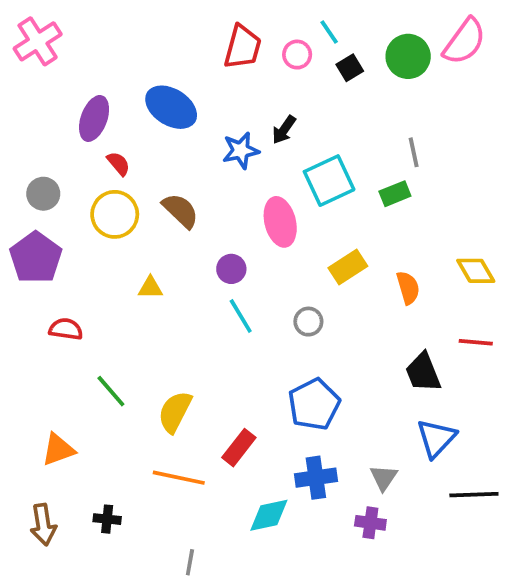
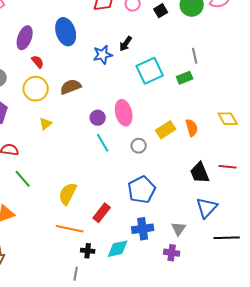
blue ellipse: (171, 107) -> (66, 32), turned 40
brown semicircle: (181, 211) -> (71, 87), turned -65
pink ellipse: (280, 222) -> (124, 113), moved
yellow rectangle: (348, 267) -> (166, 130), moved
yellow triangle: (150, 288) -> (46, 124), moved, turned -40
red line: (476, 342) -> (228, 167), moved
green line: (111, 391) -> (23, 179), moved
black cross: (107, 519) -> (88, 251), moved

